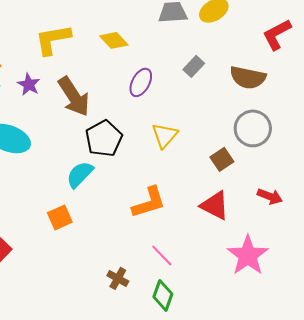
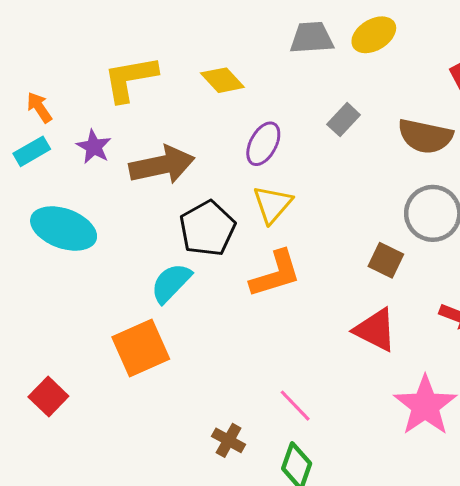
brown arrow: (74, 96) -> (162, 165), turned -69
yellow triangle: (165, 135) -> (272, 204), moved
brown square: (222, 159) -> (386, 260), turned -30
orange L-shape: (149, 202) -> (275, 274), moved
orange square: (60, 217) -> (141, 348), size x1.5

